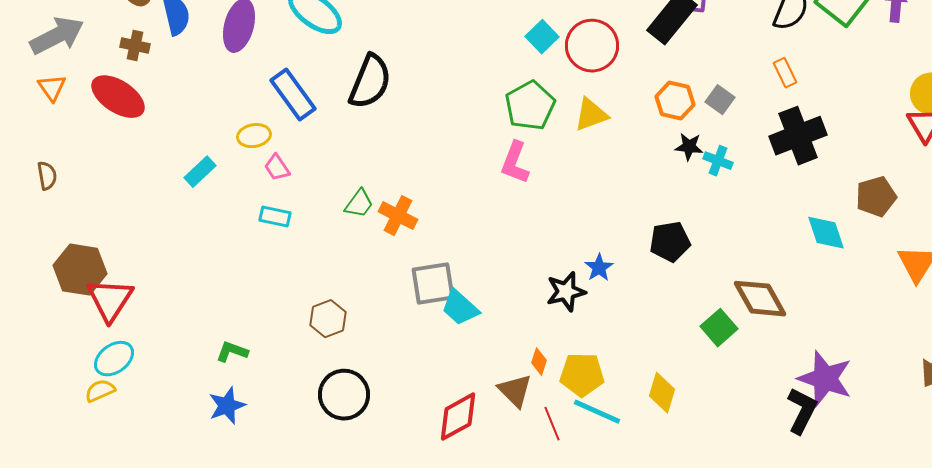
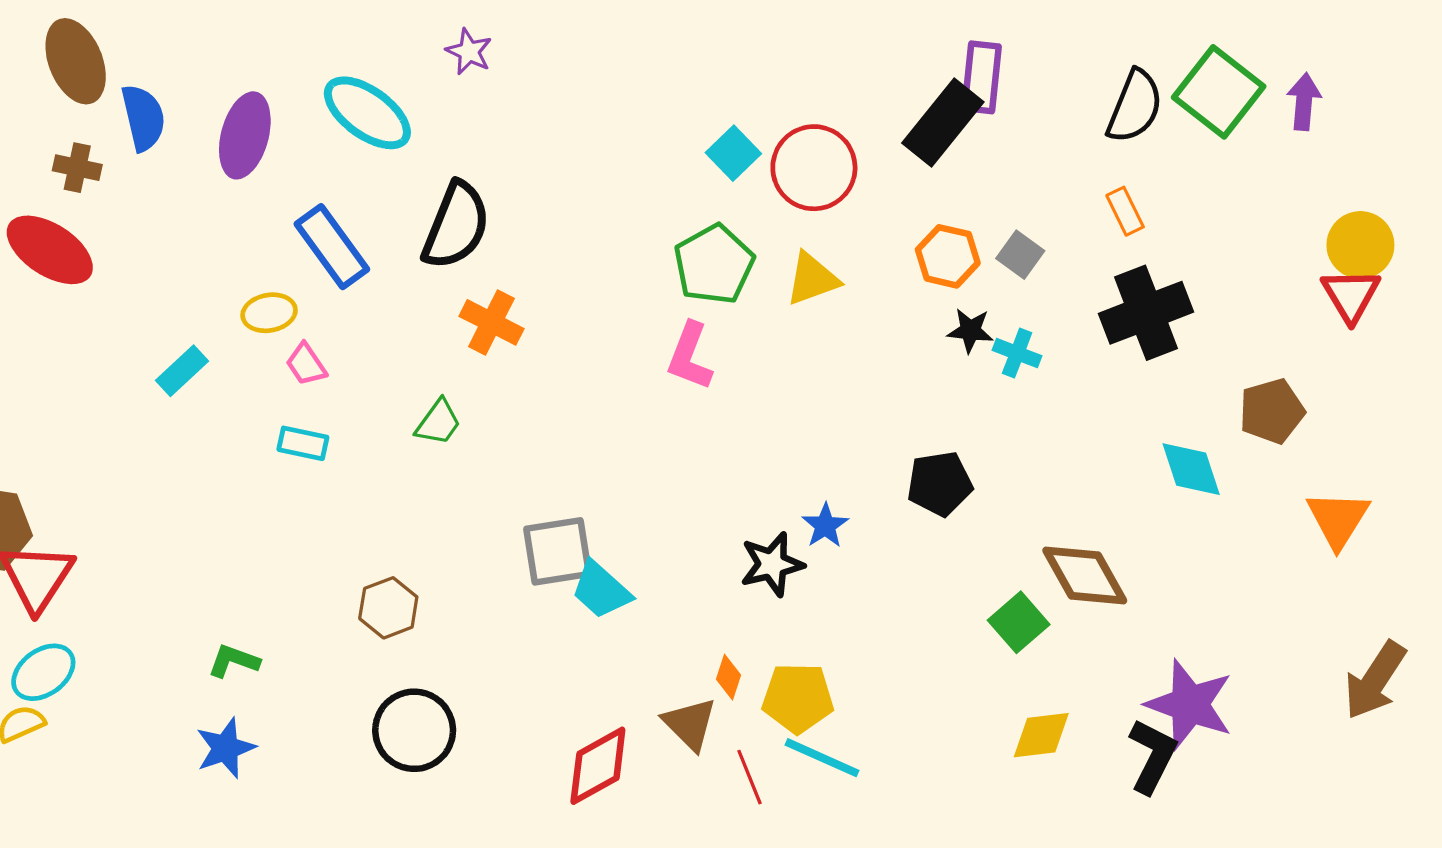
orange cross: (398, 216) -> (492, 322), moved
yellow diamond: (662, 393) -> (1041, 735), moved, turned 66

